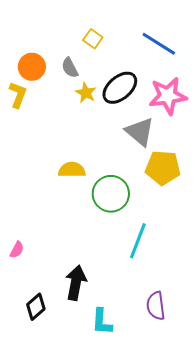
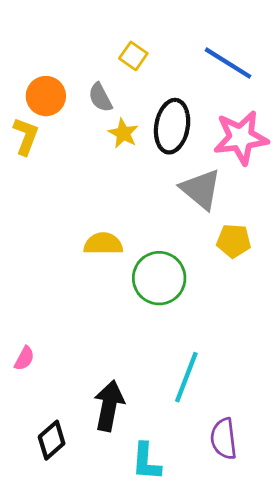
black ellipse: (120, 88) -> (172, 126), turned -39
yellow pentagon: (163, 168) -> (234, 241), size x0.7
cyan line: (138, 241) -> (186, 377), moved

